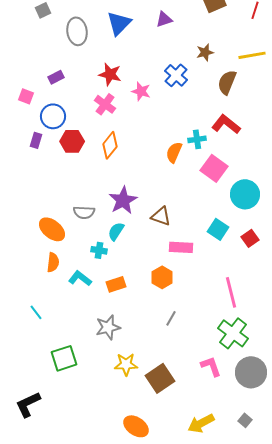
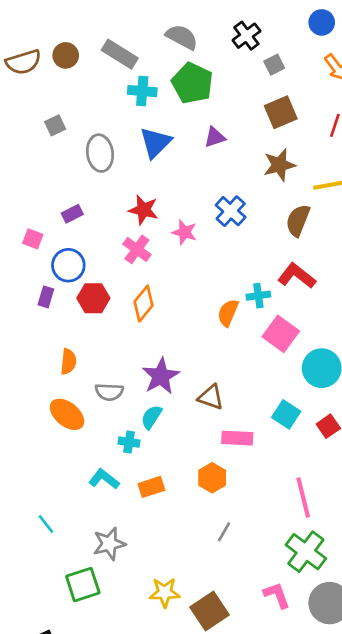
brown star: (205, 52) -> (279, 165), moved, size x1.4
orange semicircle: (53, 262) -> (68, 362), moved
gray star: (108, 327) -> (109, 544), moved

